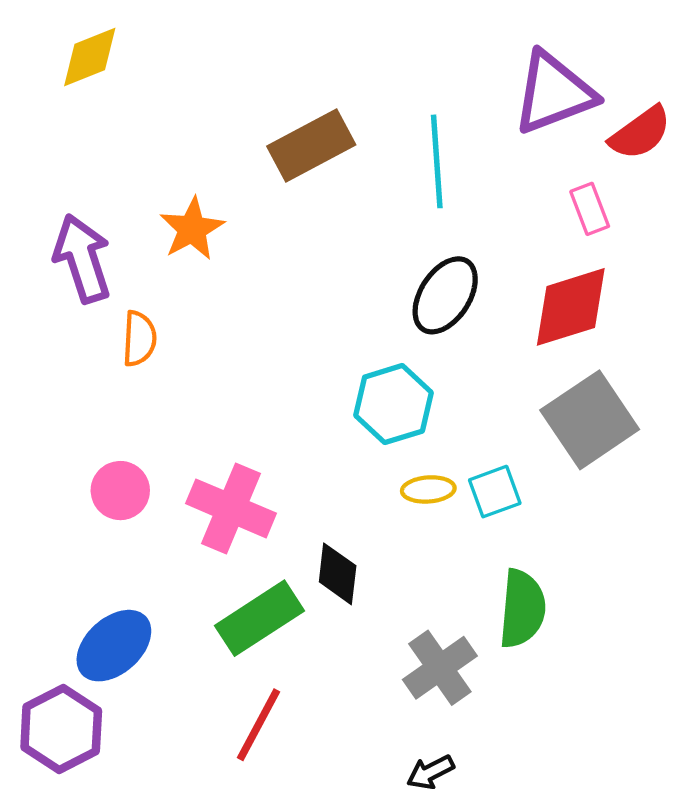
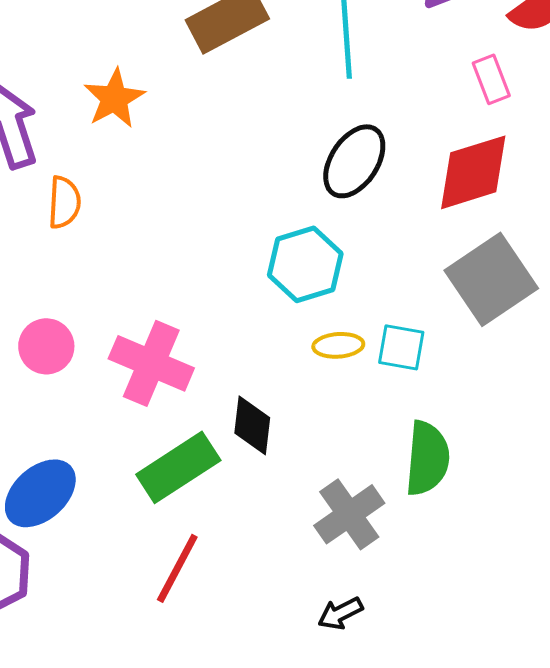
cyan square: (495, 492) -> (401, 347), turned 30

